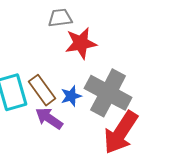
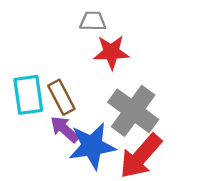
blue star: (71, 96) -> (92, 146), moved, size x2.0

